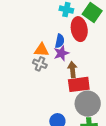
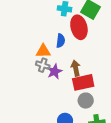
purple star: (61, 53) -> (55, 72), moved
gray circle: (88, 104) -> (86, 101), moved, size x0.6

